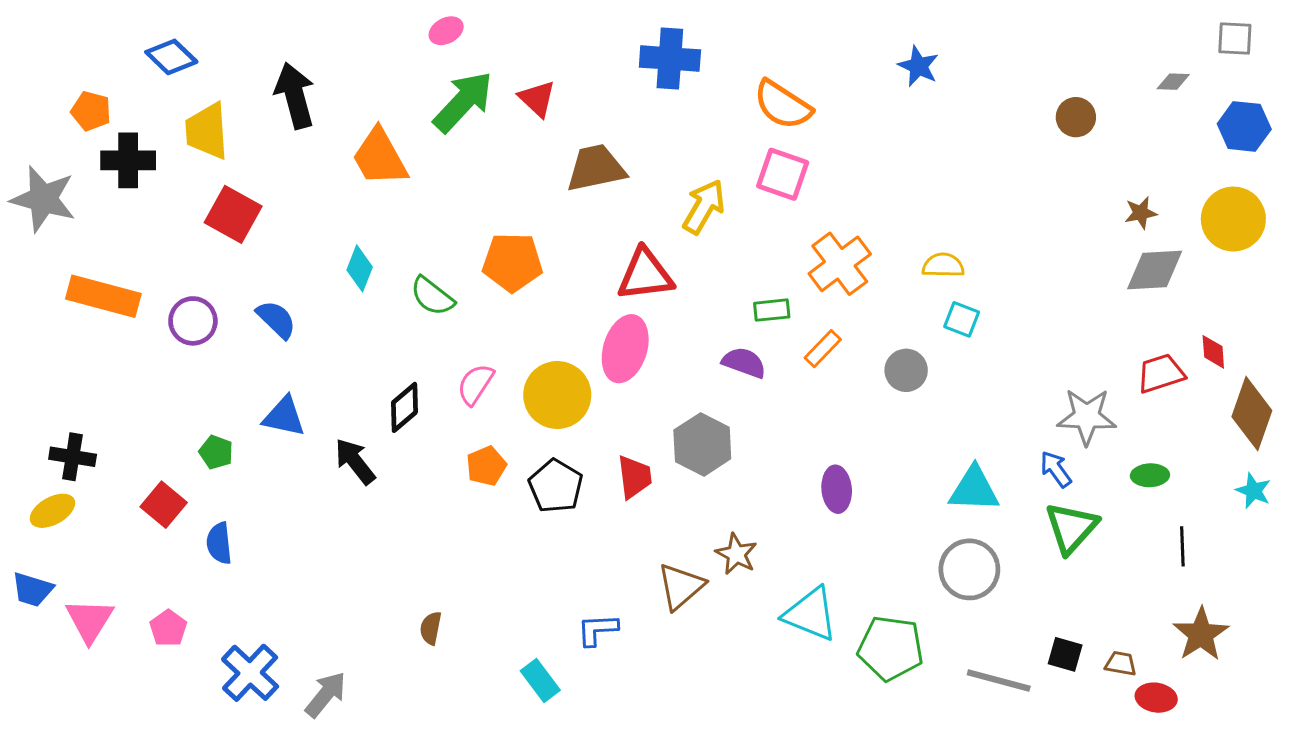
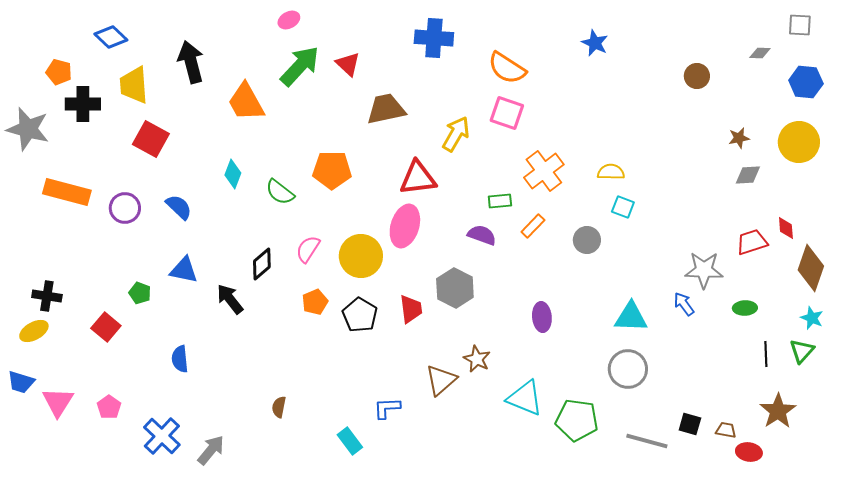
gray diamond: (1155, 270) -> (748, 175), size x0.7
green triangle: (1071, 528) -> (802, 351), moved, size x0.7
blue semicircle: (219, 543) -> (180, 359), moved

